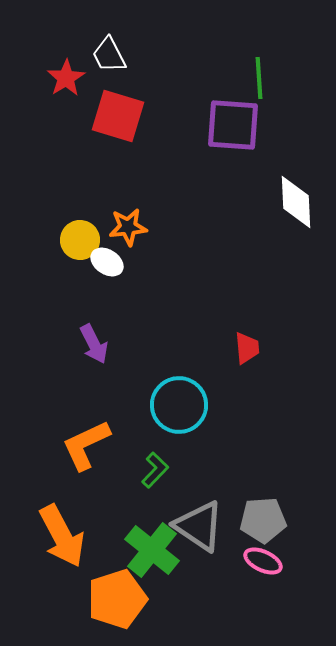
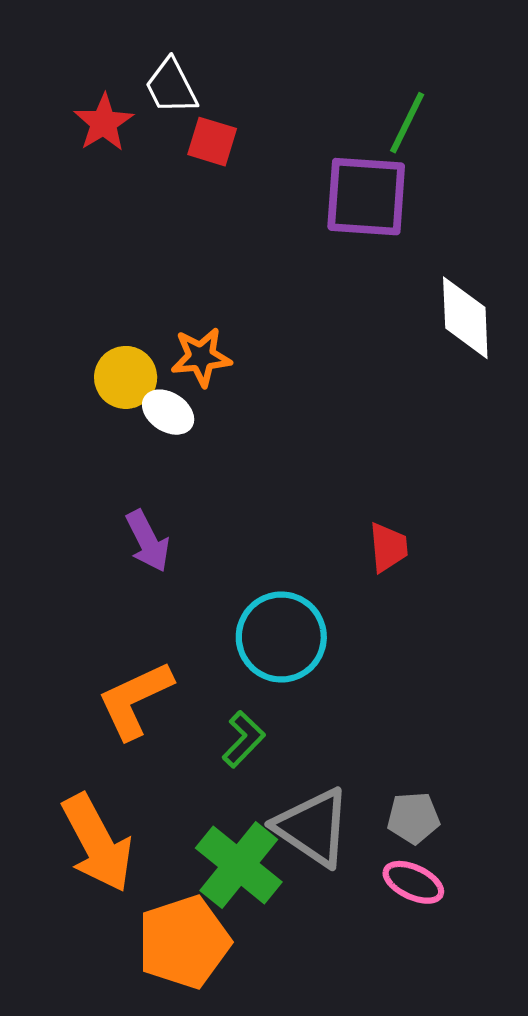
green line: (259, 78) -> (407, 123), turned 30
red square: (118, 116) -> (212, 142), moved, size x0.6
gray pentagon: (263, 520) -> (413, 818), size x0.7

